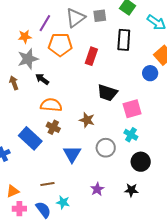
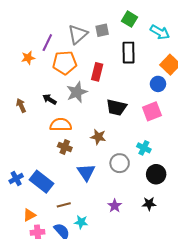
gray star: (28, 59) -> (77, 92), moved
pink square: (132, 109) -> (152, 111), moved
blue rectangle: (30, 138) -> (41, 182), moved

